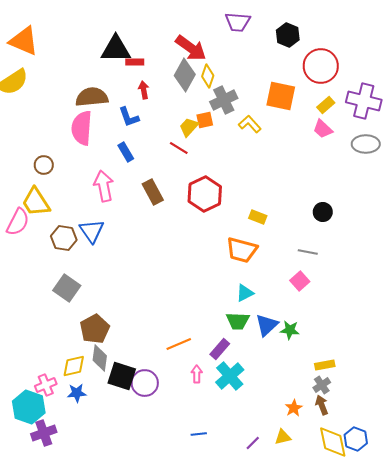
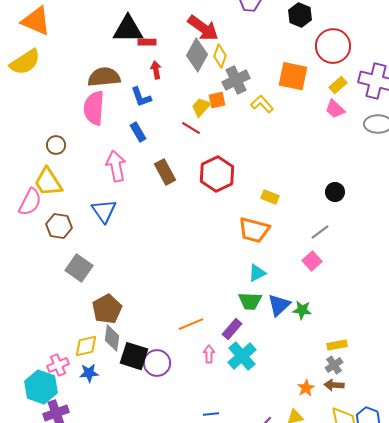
brown hexagon: (64, 238) -> (59, 226), moved
gray line: (308, 252) -> (320, 232), turned -48
brown arrow: (322, 405) -> (334, 385), turned -66

